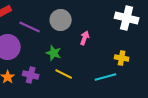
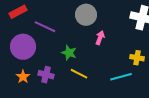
gray circle: (61, 20) -> (86, 15), moved

